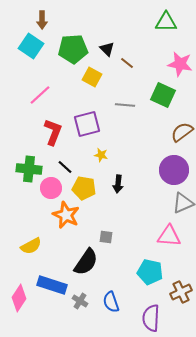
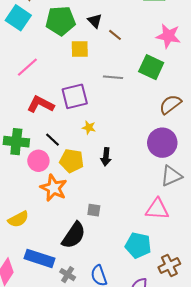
yellow square: (92, 77) -> (80, 49), turned -30
red L-shape: (53, 132) -> (40, 104), turned -84

